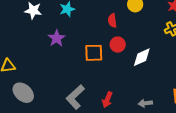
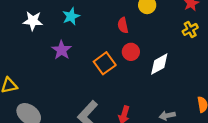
orange square: (94, 53) -> (105, 63), turned -30

